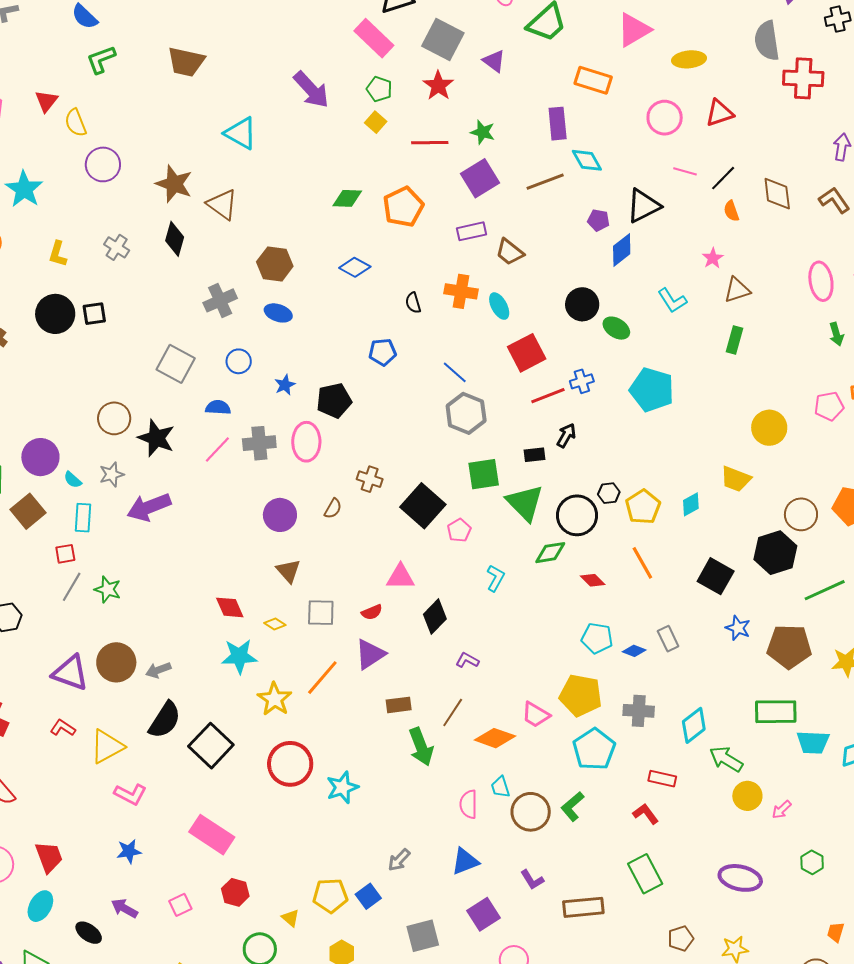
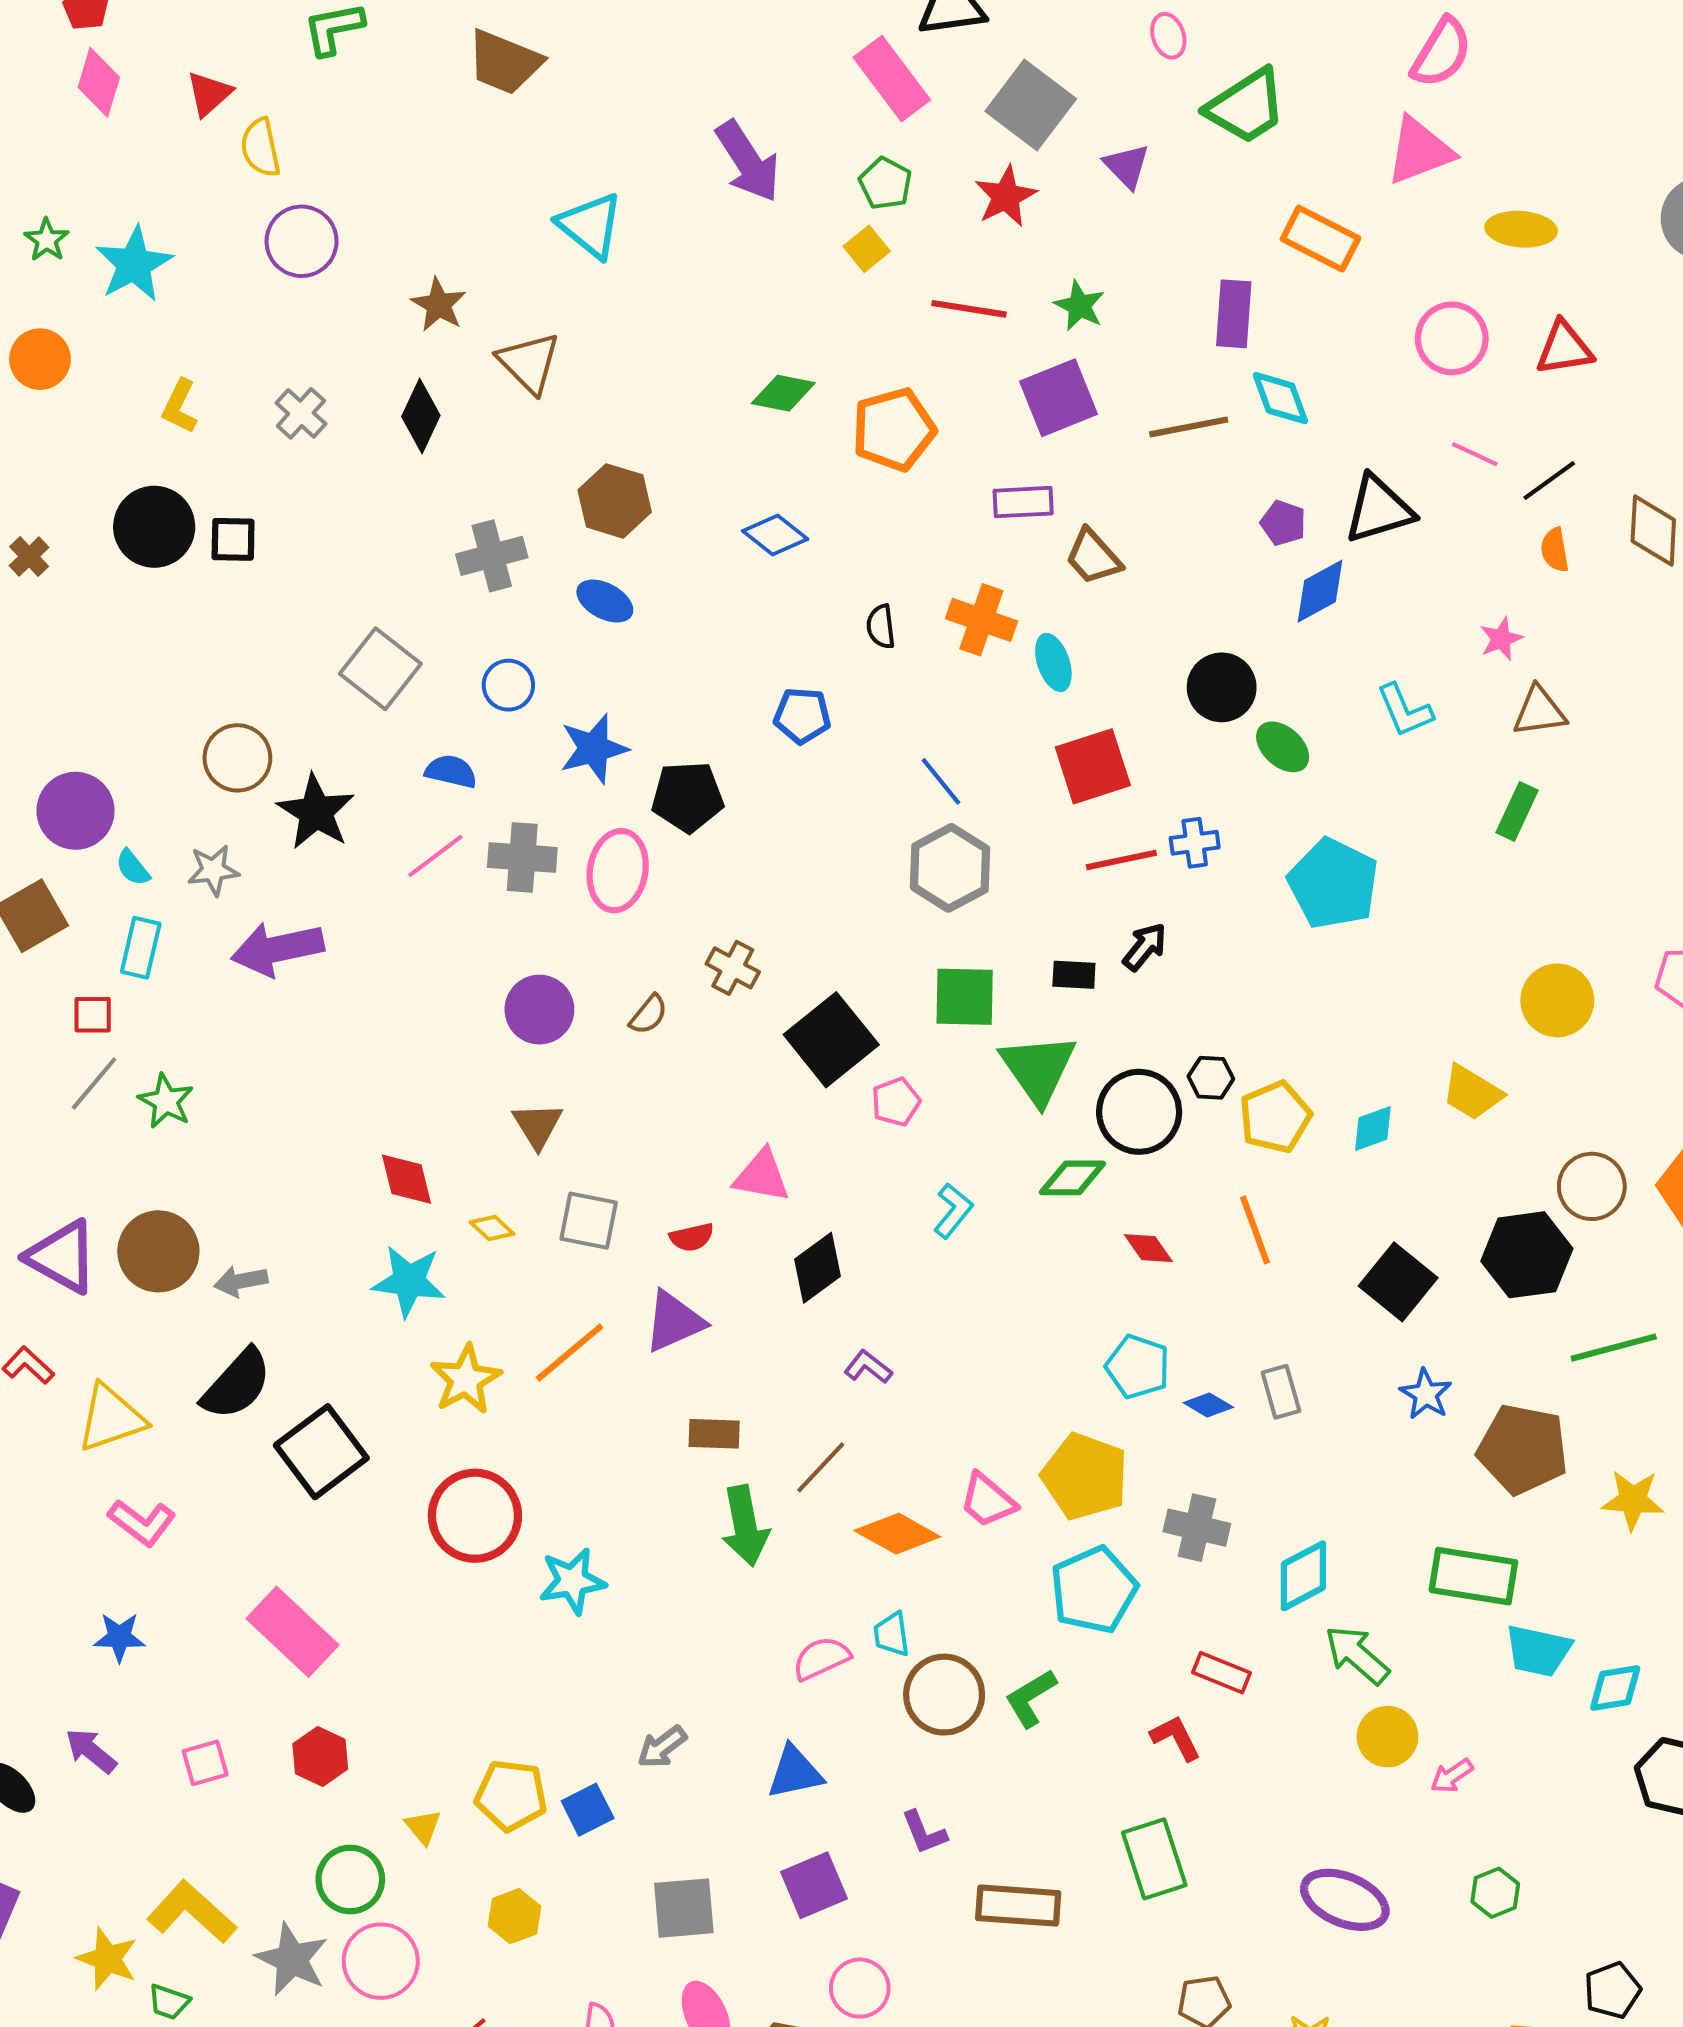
brown star: (174, 184) -> (439, 305), size x0.7
blue star: (285, 385) -> (594, 749), size x1.6
pink semicircle: (469, 804) -> (821, 1658), turned 56

